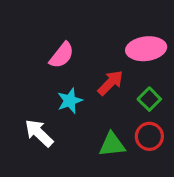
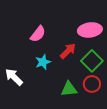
green square: (149, 99) -> (92, 61), size x1.5
white arrow: (39, 133) -> (14, 77), moved

